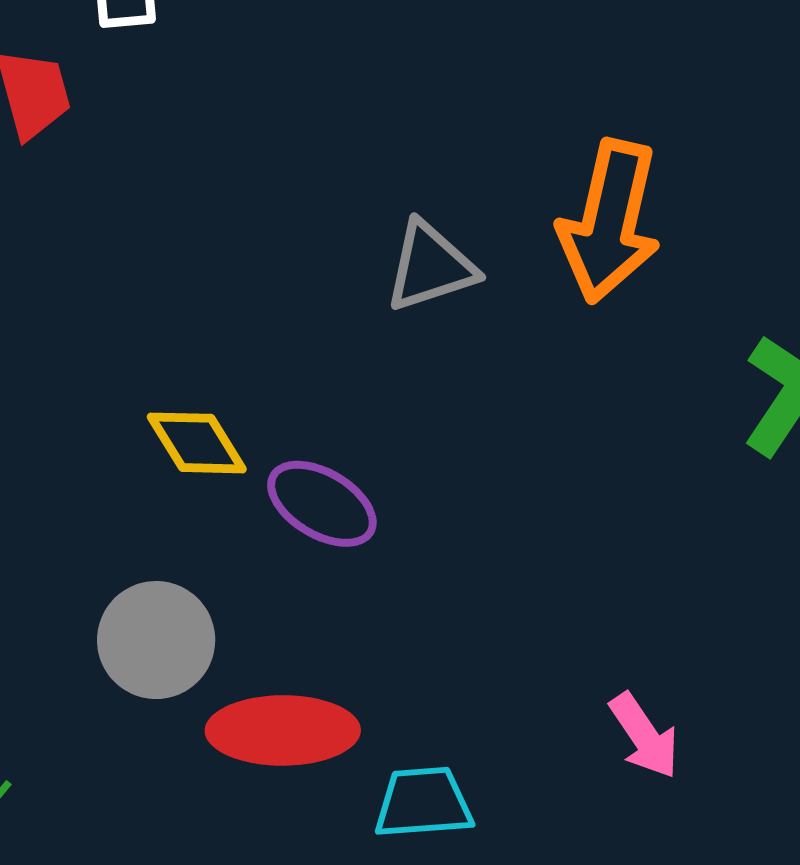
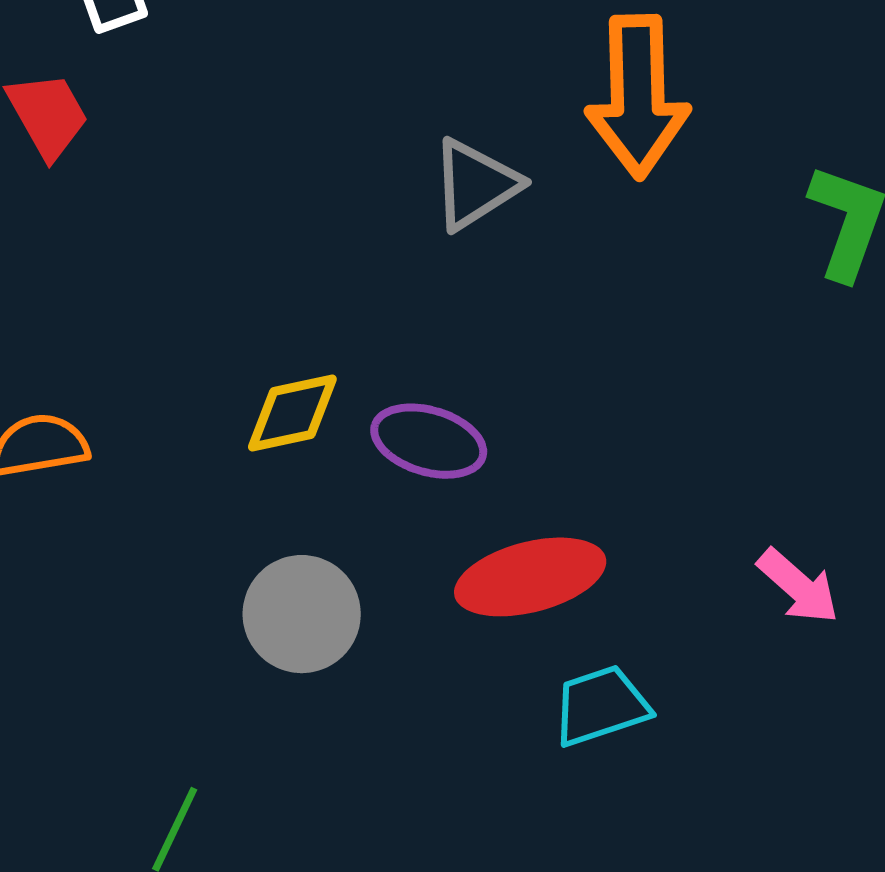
yellow diamond: (197, 443) -> (292, 413), turned -56
red ellipse: (283, 730) -> (530, 577), moved

